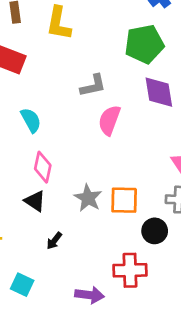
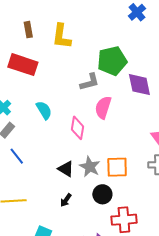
green pentagon: (144, 44) -> (112, 61), moved
pink diamond: (43, 167) -> (78, 128), moved
black triangle: (35, 201) -> (66, 169), moved
black circle: (155, 231) -> (102, 194), moved

